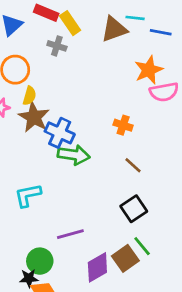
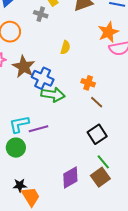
yellow semicircle: (29, 96) -> (65, 47), moved
orange cross: (123, 125) -> (88, 83), moved
purple line: (70, 234) -> (38, 129), moved
brown square: (125, 258) -> (100, 177), moved
green circle: (40, 261) -> (16, 148), moved

